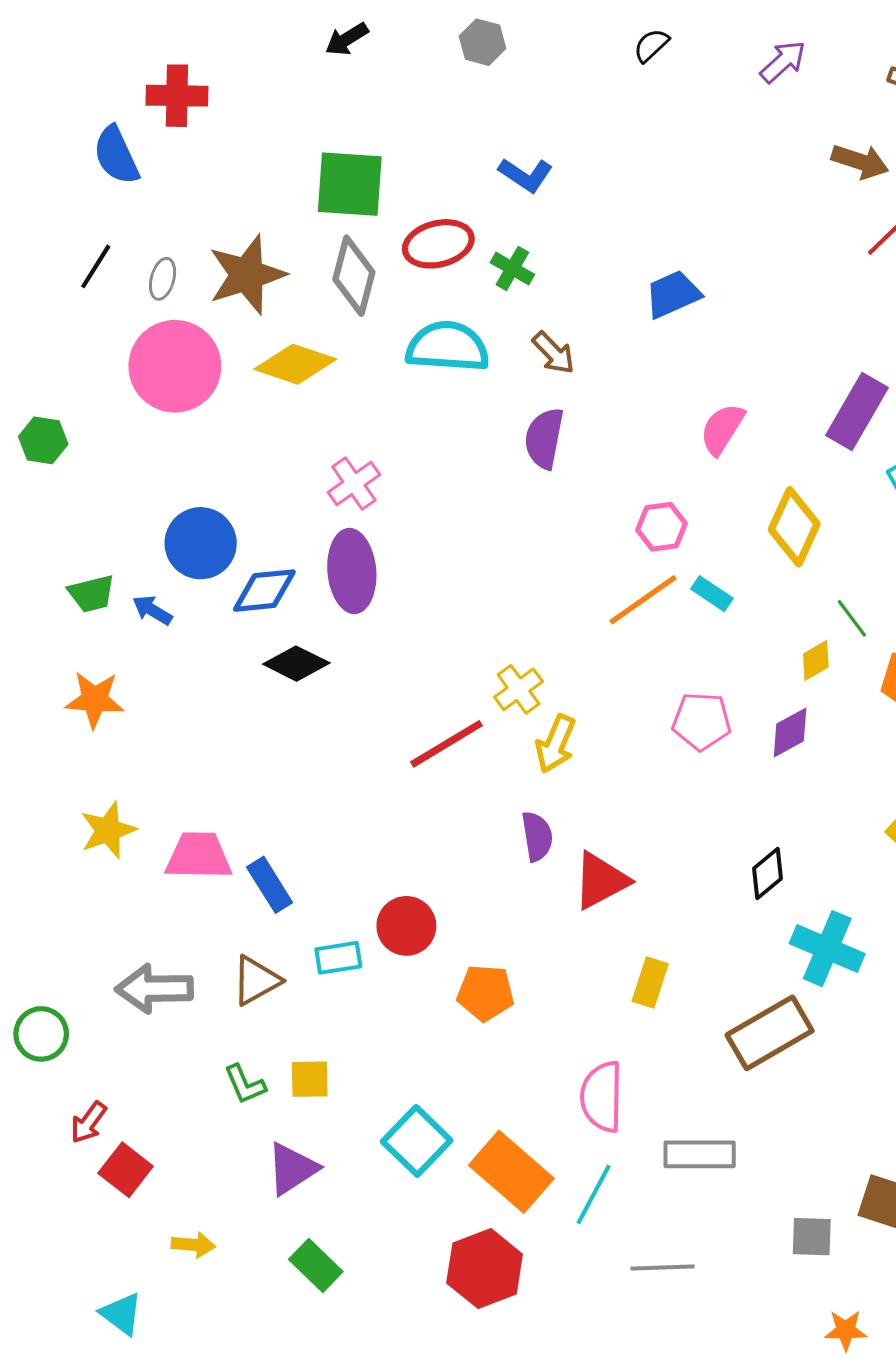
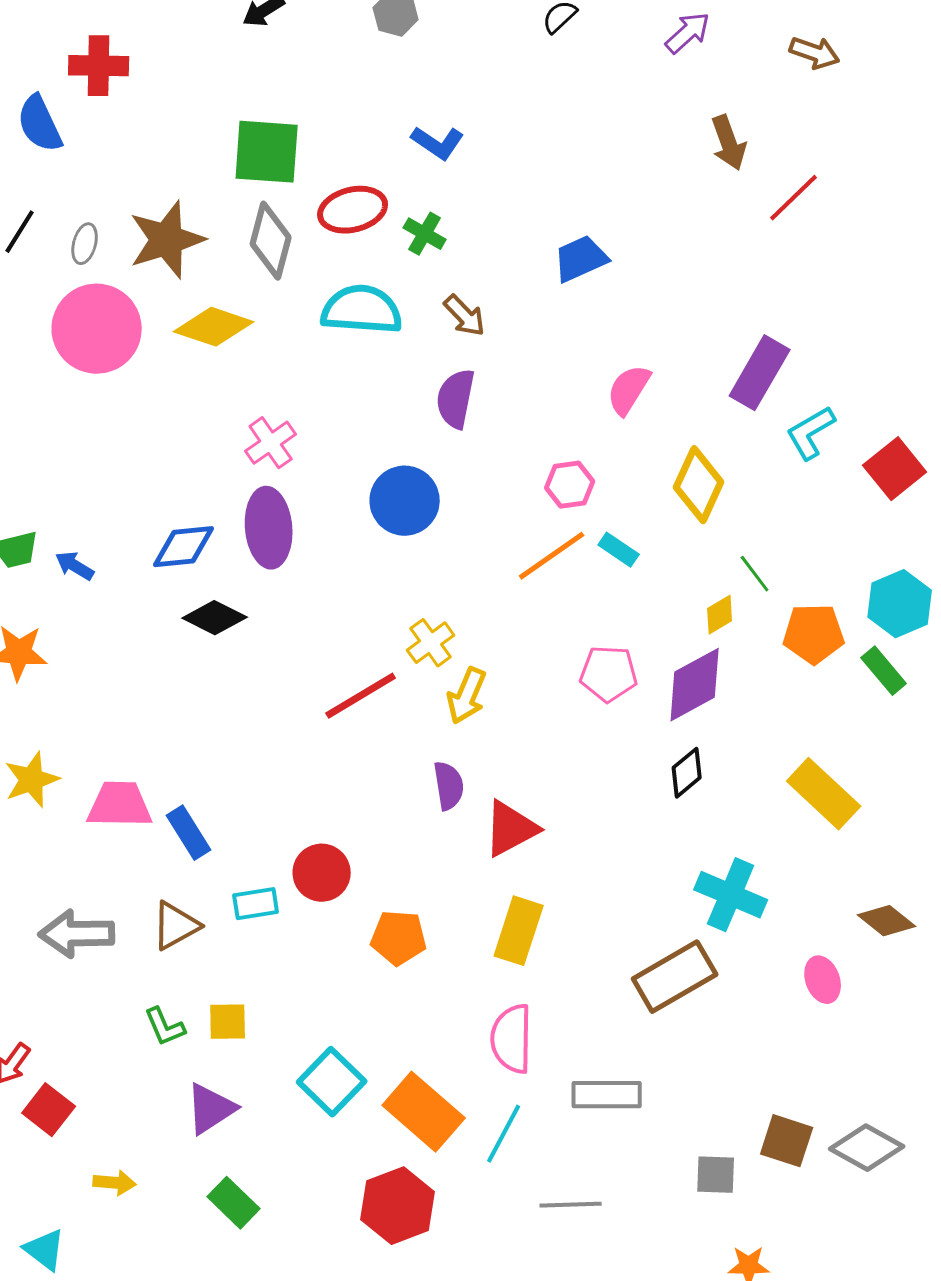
brown arrow: (860, 162) -> (729, 143), moved, turned 52
blue circle: (201, 543) -> (405, 501), moved
purple diamond: (790, 733) -> (695, 685), size x1.5
black diamond: (767, 873) -> (687, 773), moved
yellow rectangle: (650, 983) -> (519, 931), moved, size x1.4

